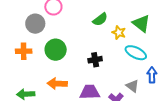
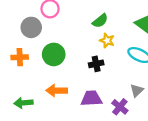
yellow star: (119, 33) -> (107, 41), moved
gray triangle: (132, 86) -> (137, 91), turned 40

